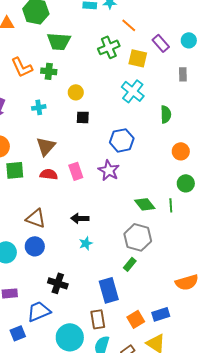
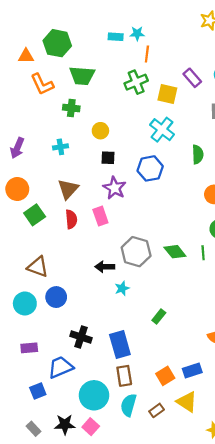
orange line: (129, 25) -> (147, 54), moved, turned 56
orange L-shape: (22, 67) -> (42, 84), moved
blue hexagon: (122, 140) -> (150, 168), moved
green square: (15, 170) -> (35, 215), turned -30
purple star: (109, 170) -> (114, 188), moved
red semicircle: (49, 174) -> (71, 219), turned 78
brown triangle: (36, 218) -> (38, 267), moved
gray hexagon: (138, 237) -> (136, 252), moved
cyan star: (86, 243) -> (122, 288), moved
blue rectangle: (109, 290) -> (120, 345), moved

